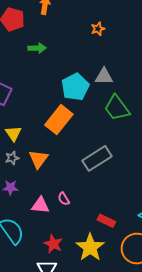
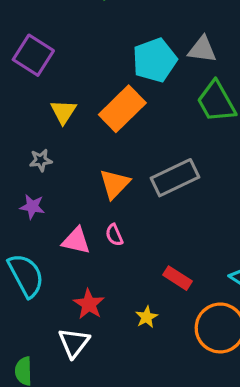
yellow triangle: (13, 133) -> (63, 112), moved
orange triangle: (38, 159) -> (115, 184), moved
yellow star: (90, 247) -> (147, 317), size x0.5

